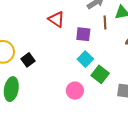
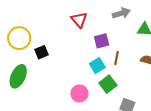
brown line: (105, 22) -> (116, 58), moved
purple square: (83, 34) -> (102, 41), turned -35

